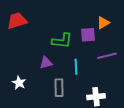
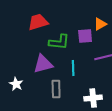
red trapezoid: (17, 21) -> (38, 22), moved
purple triangle: (46, 63) -> (43, 64), size x1.5

